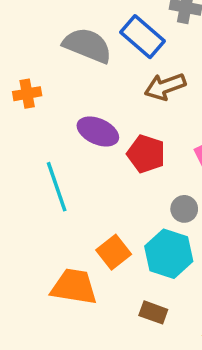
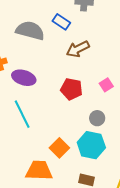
blue rectangle: (143, 37) -> (61, 22), size x0.7
purple ellipse: (98, 131) -> (24, 78), moved

